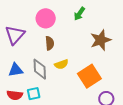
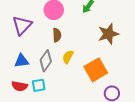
yellow semicircle: (61, 64) -> (68, 57), turned 136
gray diamond: (40, 69) -> (46, 61), turned 35

